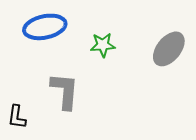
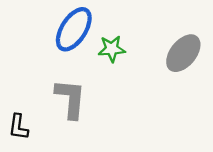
blue ellipse: (45, 27) -> (74, 29), moved, turned -45

